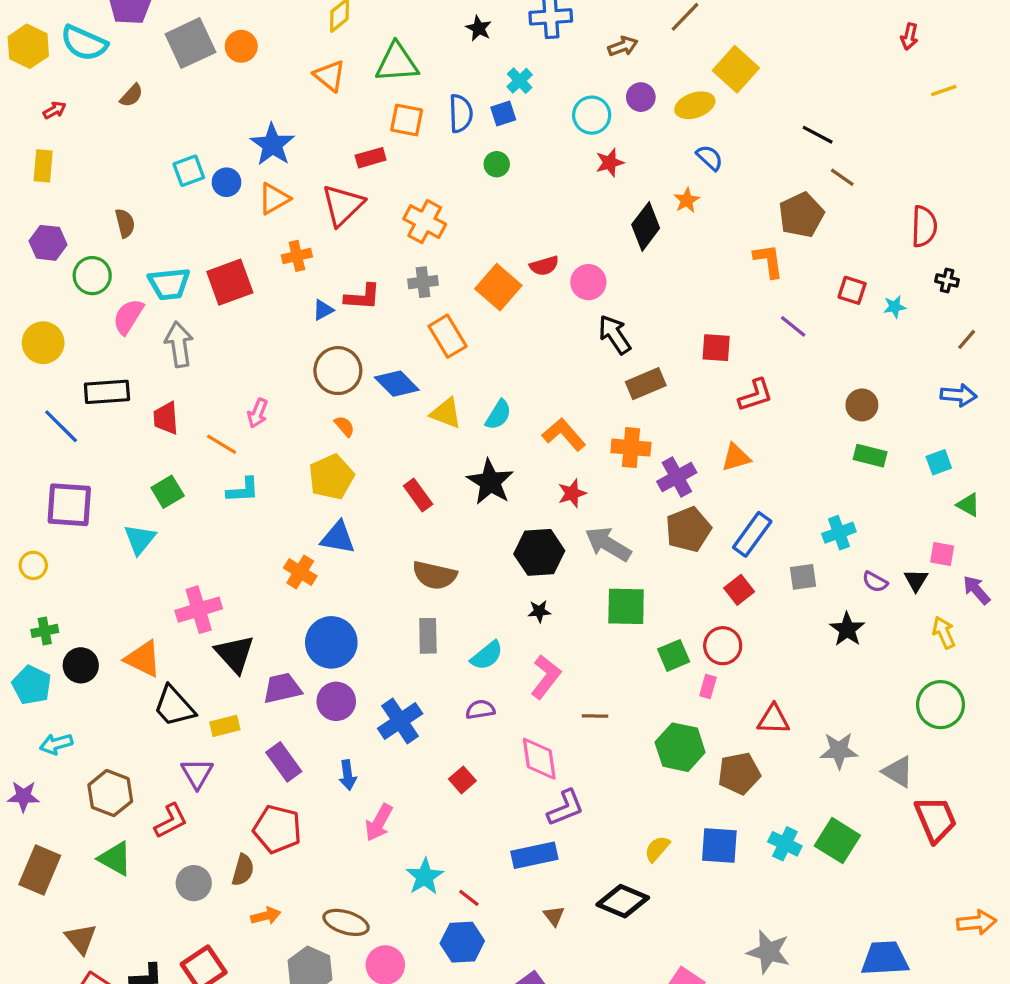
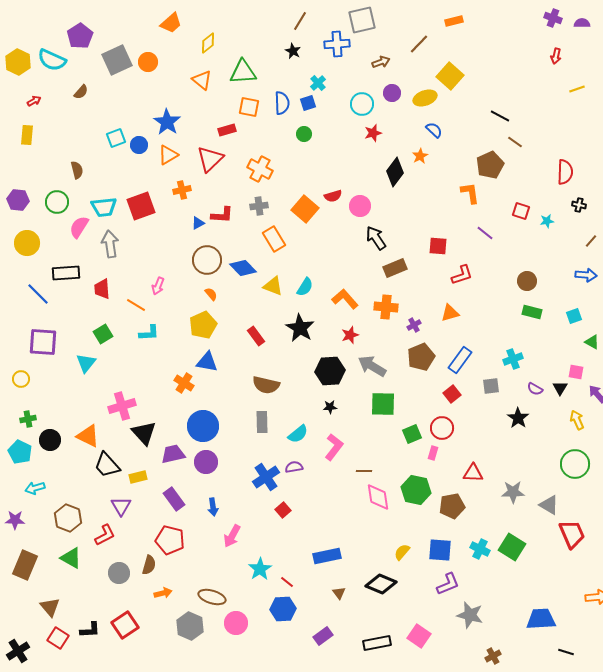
purple hexagon: (48, 243) -> (18, 200), moved
purple cross: (677, 477) -> (414, 325), size x0.6
blue cross: (400, 721) -> (266, 477), moved
pink diamond: (539, 759) -> (378, 497), moved
purple L-shape: (565, 808) -> (448, 584), moved

